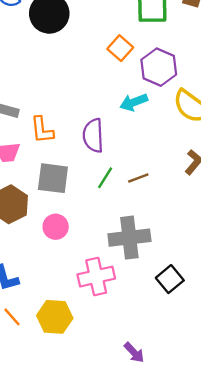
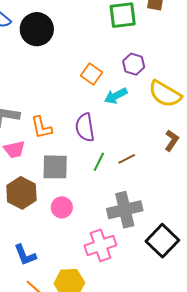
orange square: (120, 48) -> (92, 74), moved
purple hexagon: (159, 67) -> (134, 64), size x0.7
black square: (170, 279) -> (162, 241), size x1.4

